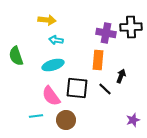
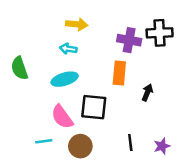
yellow arrow: (47, 20) -> (77, 24), moved
black line: (105, 89) -> (130, 142), moved, turned 40

